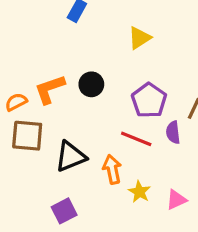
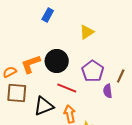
black circle: (91, 84) -> (57, 61), size x1.5
red line: (136, 139) -> (67, 88), moved

